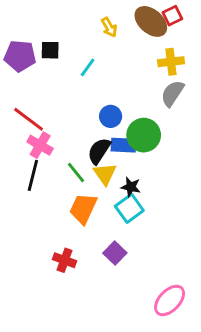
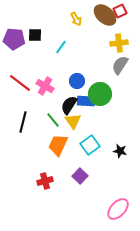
pink cross: (40, 145) -> (45, 86), moved
black star: (131, 187) -> (120, 151), moved
red cross: (65, 260) -> (45, 181), turned -35

